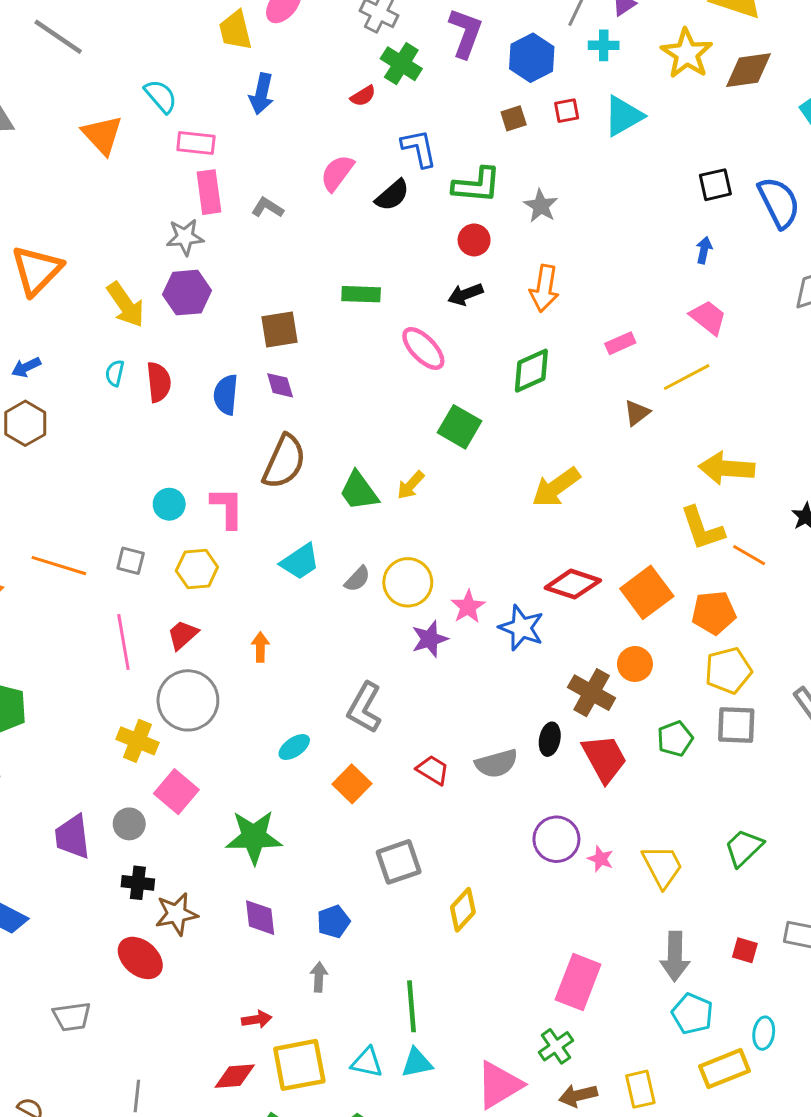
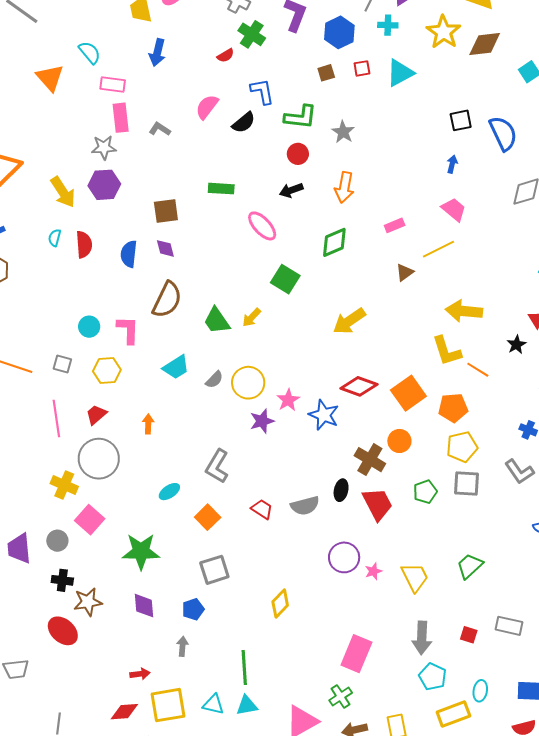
pink star: (601, 859) -> (373, 571), turned 30
gray square: (399, 862) -> (214, 570), moved

